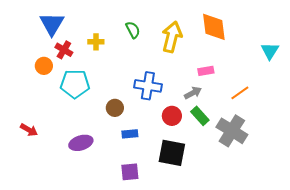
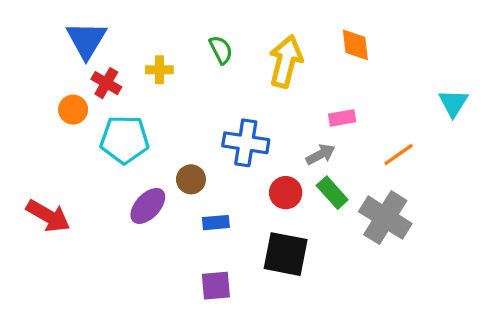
orange diamond: (214, 27) -> (355, 45), size x0.7
cyan triangle: (270, 51) -> (453, 103), moved
red arrow: (29, 130) -> (48, 216), size x1.5
purple ellipse: (81, 143) -> (148, 206), moved, turned -30

